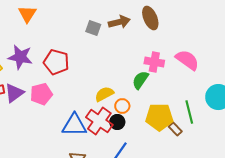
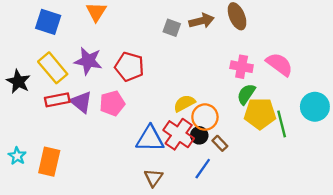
green semicircle: (140, 80) -> (246, 94), moved
purple triangle: (14, 93) -> (81, 102), turned -45
orange circle: (122, 106) -> (205, 117), size x1.5
yellow pentagon: (159, 117) -> (260, 114), moved
brown rectangle: (175, 129) -> (220, 143), moved

